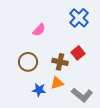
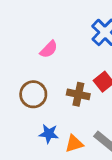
orange triangle: (57, 83) -> (74, 144), moved

